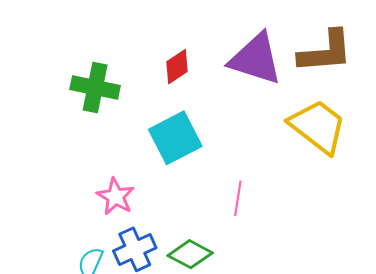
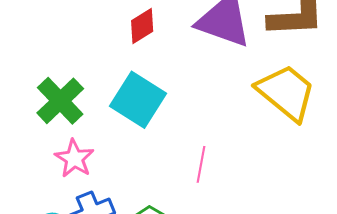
green cross: (95, 88) -> (60, 101), moved, turned 33
cyan square: (175, 138) -> (138, 100), turned -32

